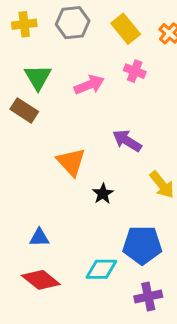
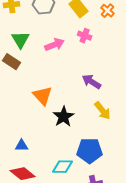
purple arrow: (127, 141) -> (92, 82), moved
black star: (103, 194) -> (64, 117), size x1.5

